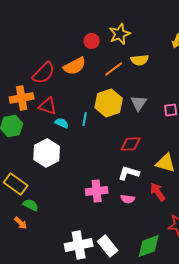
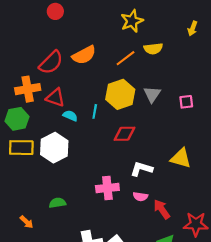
red circle: (92, 41) -> (55, 11), moved
red diamond: (131, 144) -> (124, 134), moved
yellow rectangle: (16, 184) -> (21, 148), moved, turned -35
red arrow: (158, 192) -> (162, 209), moved
green semicircle: (31, 205) -> (57, 203), moved, turned -35

